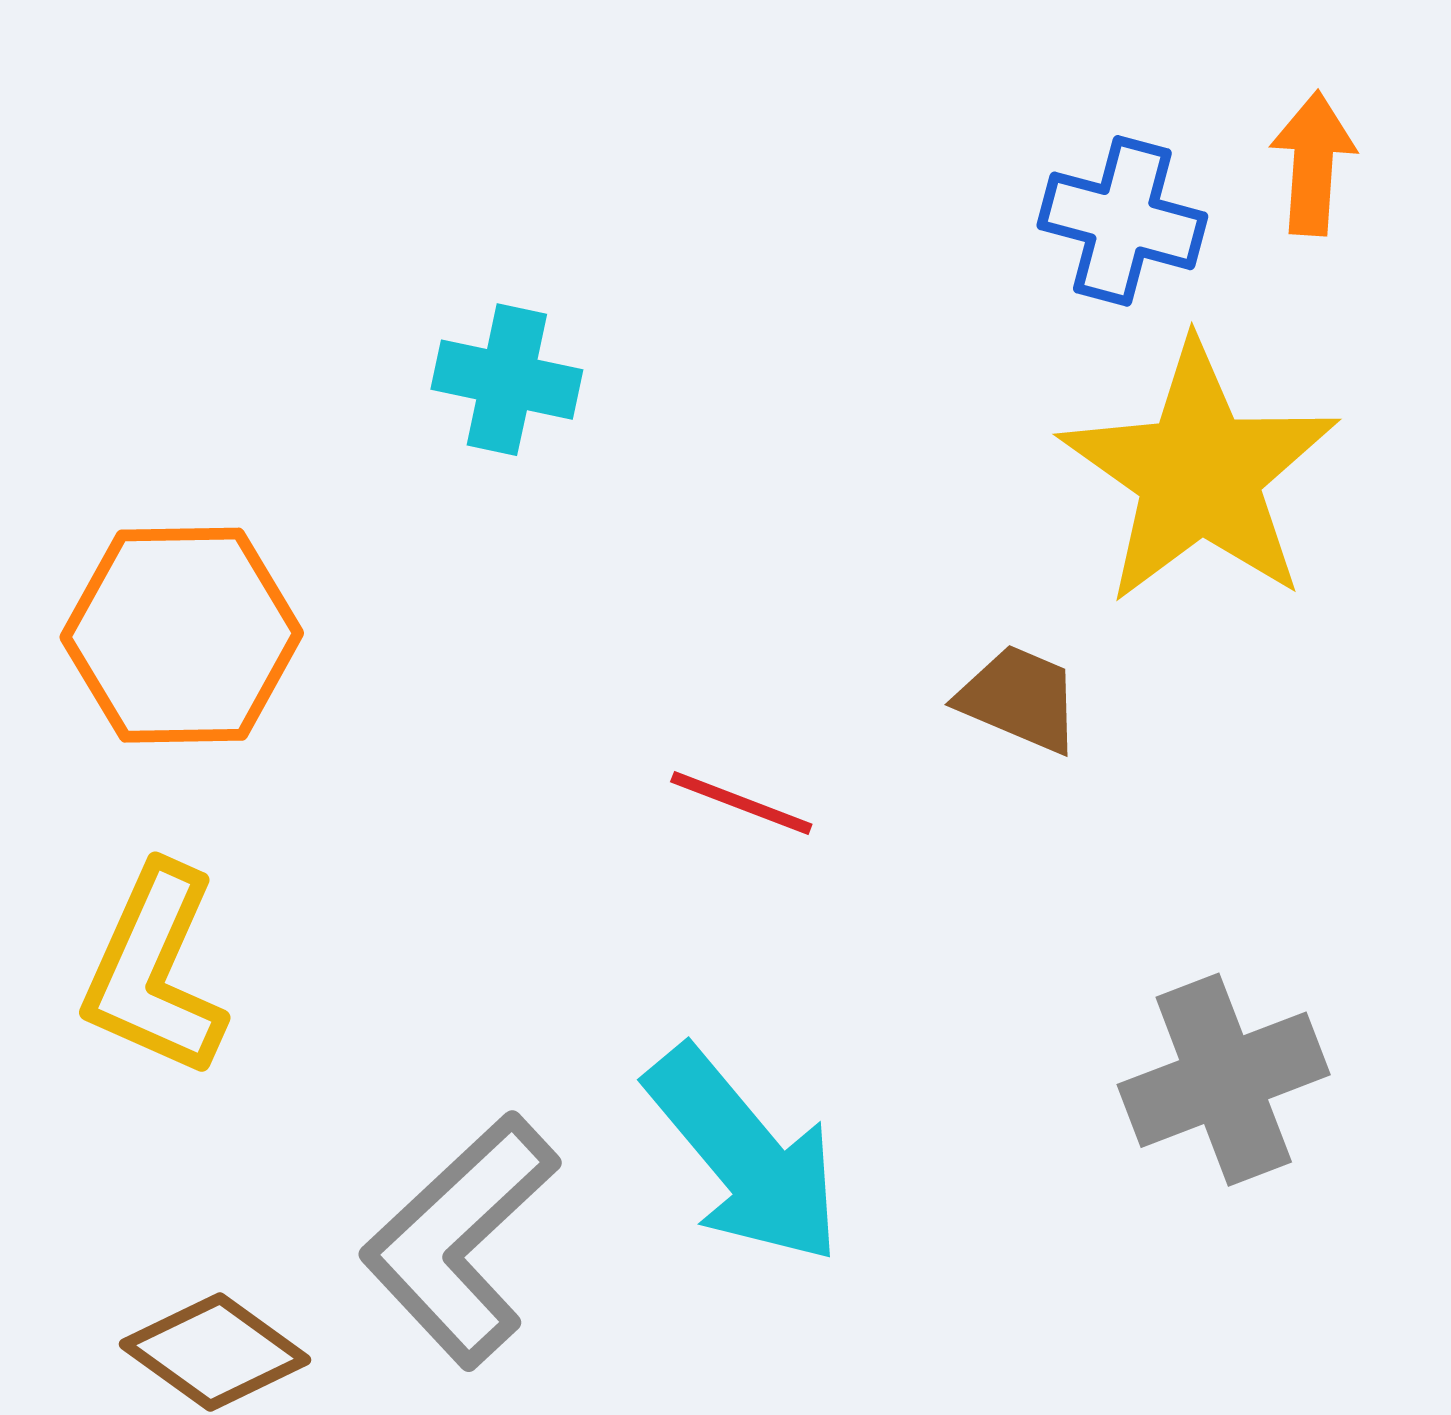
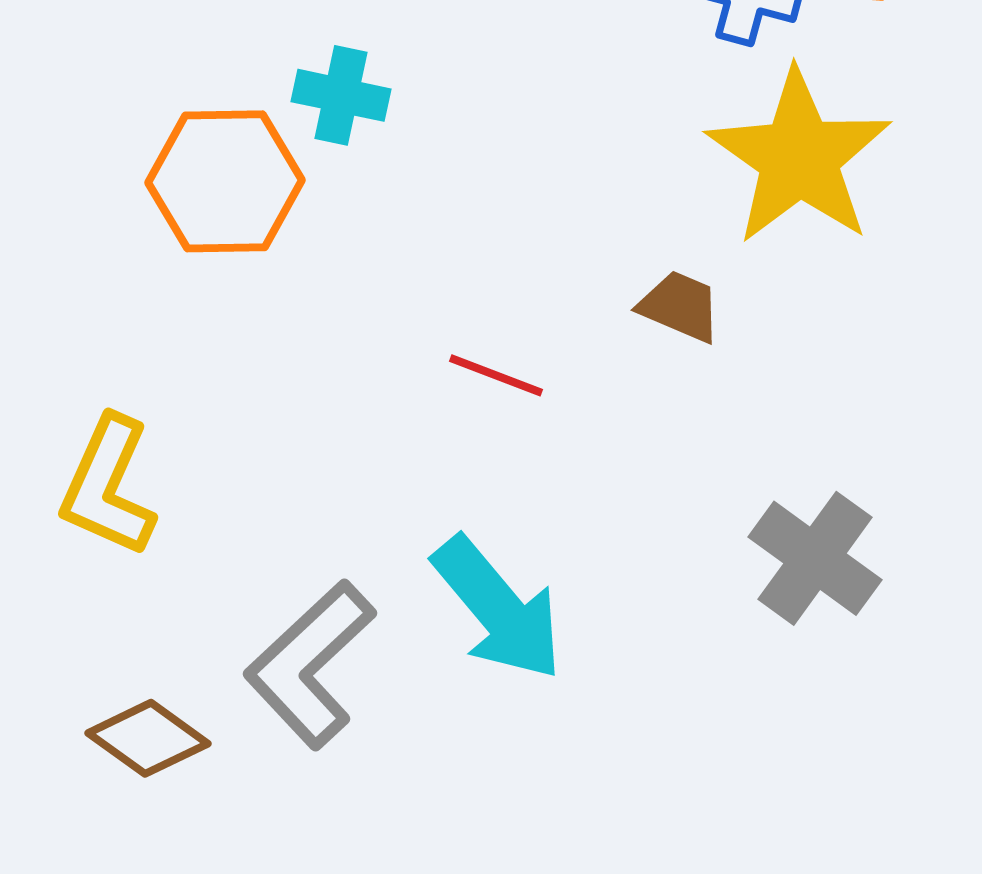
orange hexagon: (182, 635) -> (225, 181), moved
gray cross: (1224, 1080) -> (815, 558), turned -33

